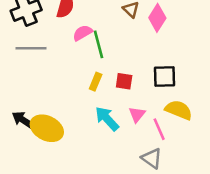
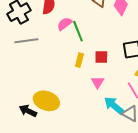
pink triangle: (137, 115) -> (98, 82), moved
cyan arrow: (107, 119) -> (114, 105), moved
black arrow: (23, 120) -> (28, 111), moved

